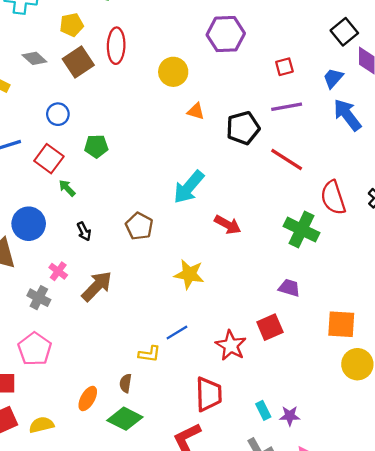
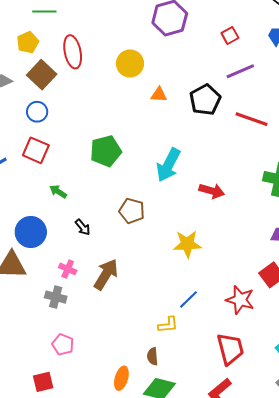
blue circle: (58, 114) -> (37, 112), moved
green pentagon: (96, 146) -> (106, 151), moved, size x1.4
red square: (49, 159) -> (36, 150), moved
pink pentagon: (35, 349) -> (63, 345), size x0.7

